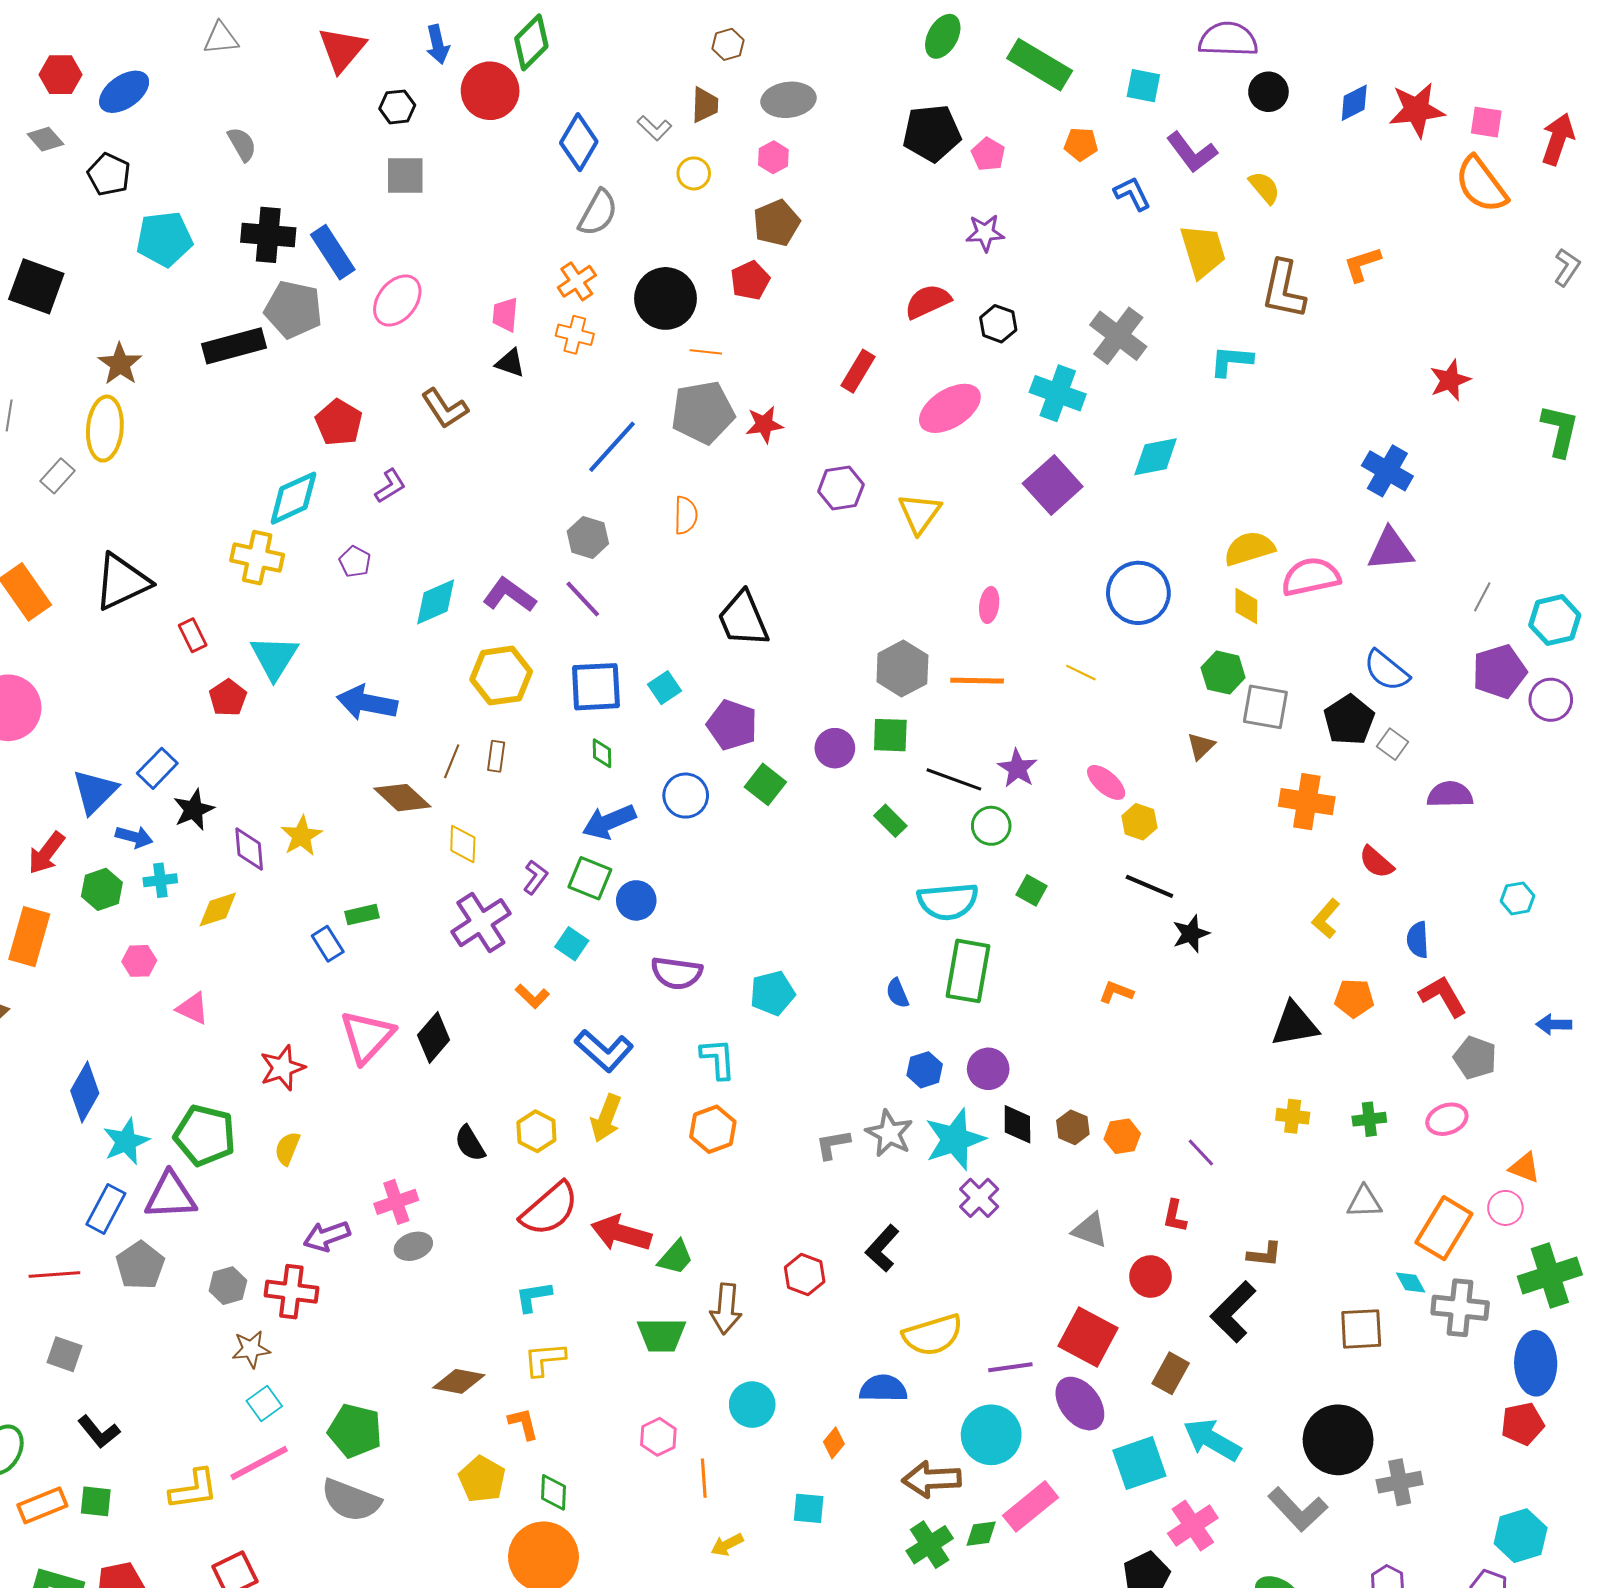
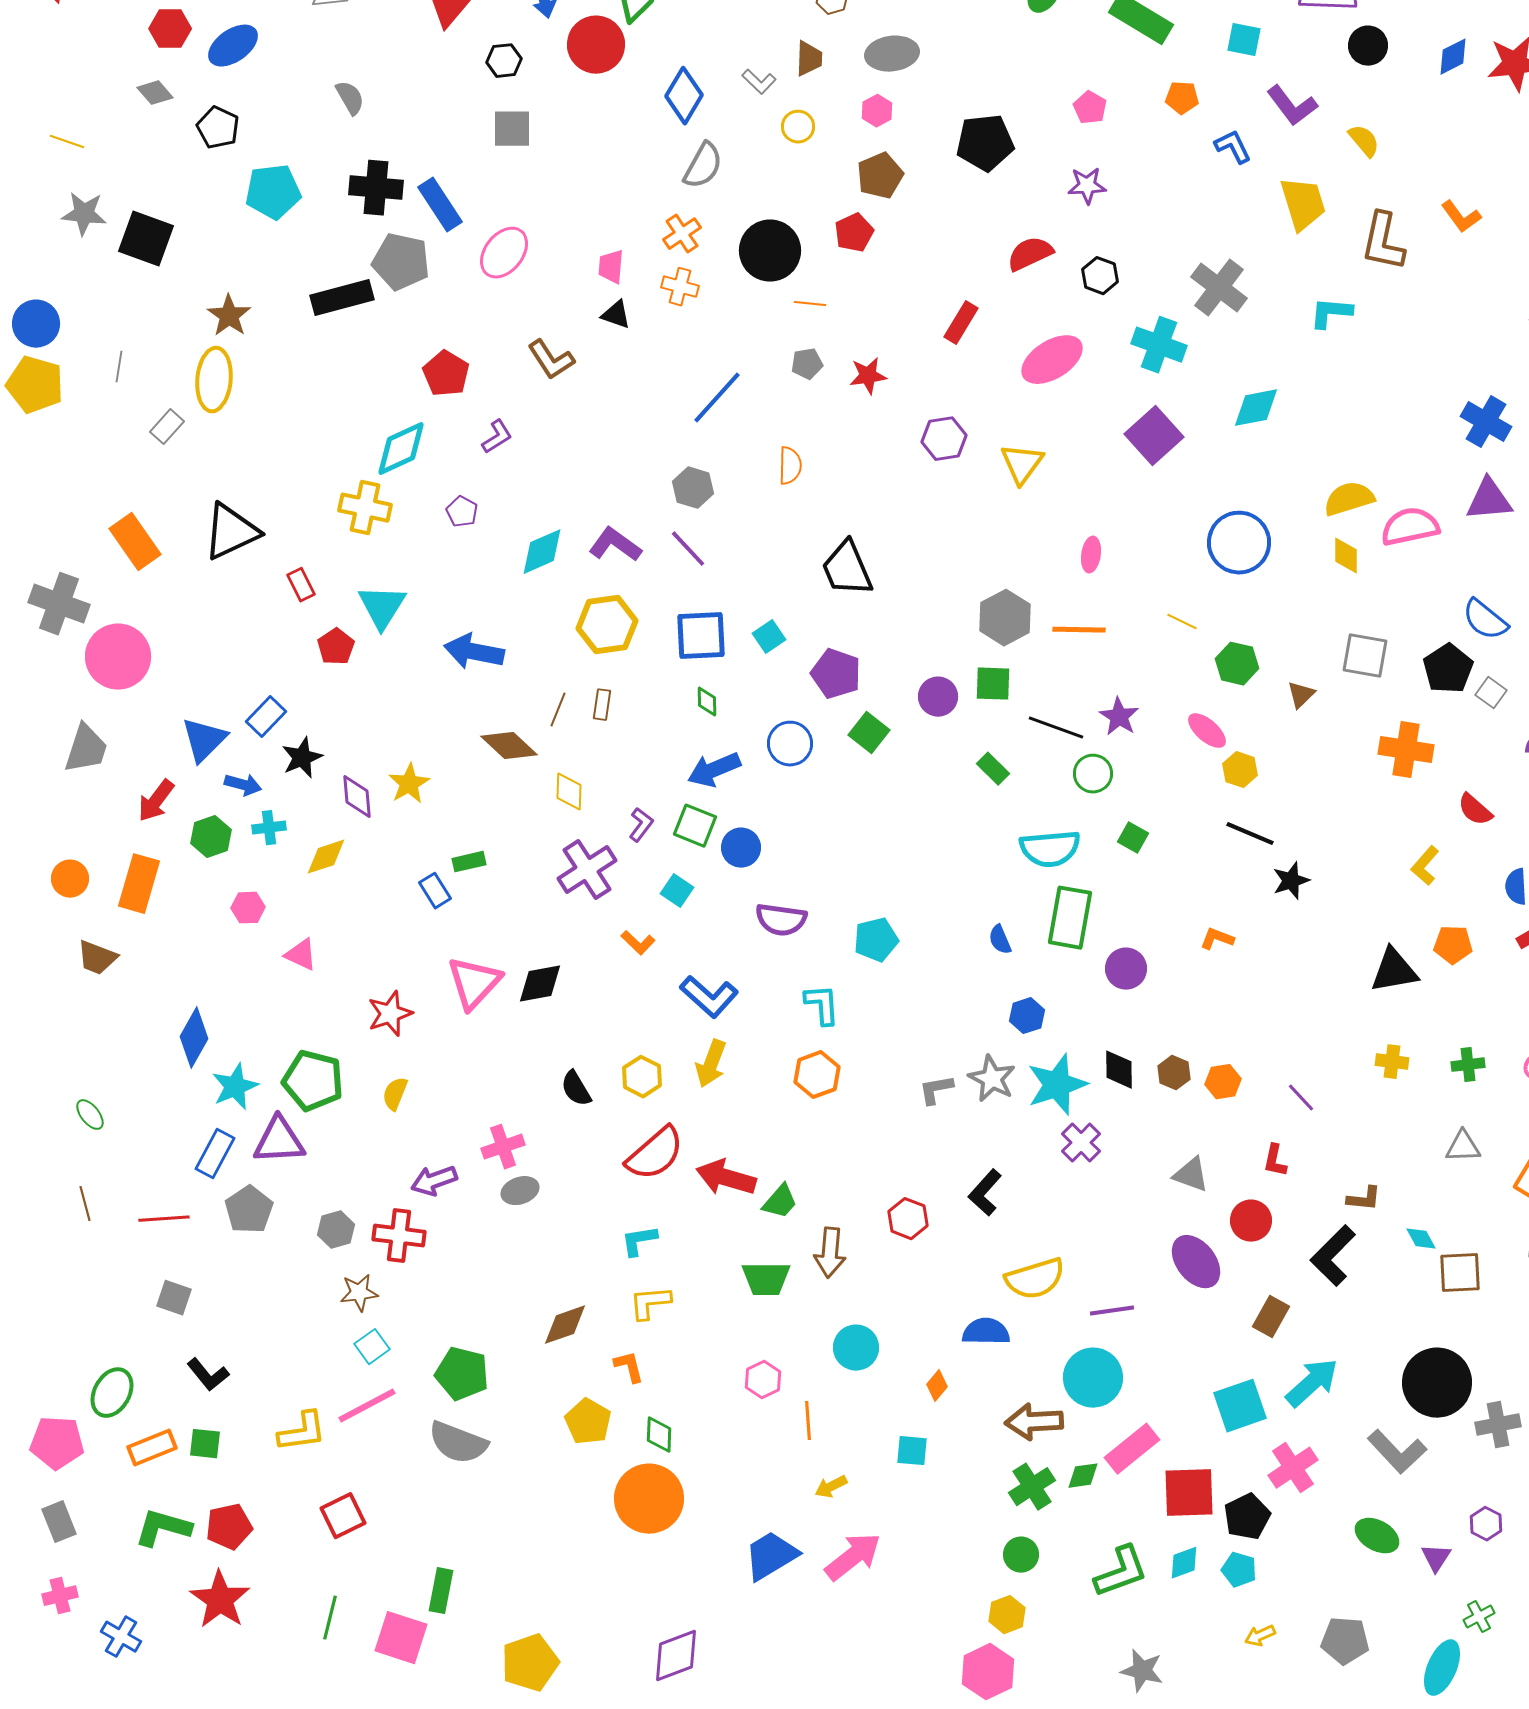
black pentagon: (932, 133) -> (985, 143), moved
orange L-shape: (1362, 264) -> (1461, 217), turned -108
gray pentagon: (703, 412) -> (807, 364), size x0.5
green hexagon: (1223, 673) -> (1237, 664), moved
black diamond: (434, 1038) -> (540, 984), turned 39
purple circle: (988, 1069) -> (1126, 969), moved
cyan diamond: (1411, 1283) -> (1421, 1239), moved
red square: (1088, 1337) -> (1189, 1493), moved, turned -30
brown diamond: (459, 1381) -> (565, 1325), turned -30
purple ellipse: (1080, 1404) -> (1196, 1262), moved
cyan arrow: (1212, 1440) -> (1312, 1383), turned 108

